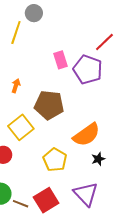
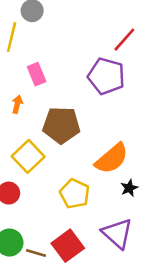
pink rectangle: (61, 60) -> (37, 74), moved

